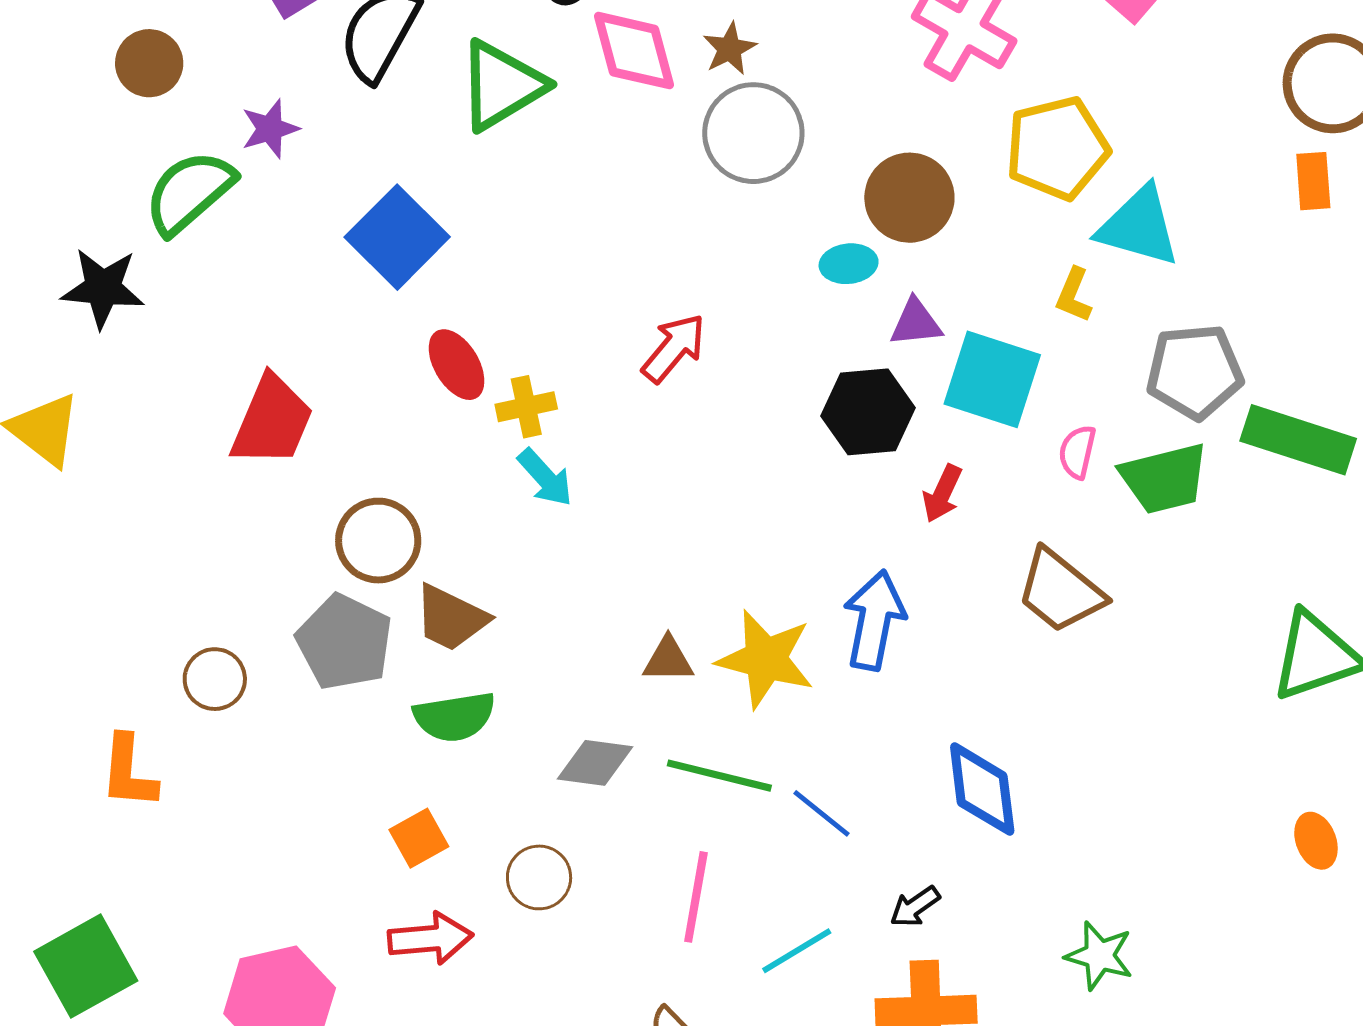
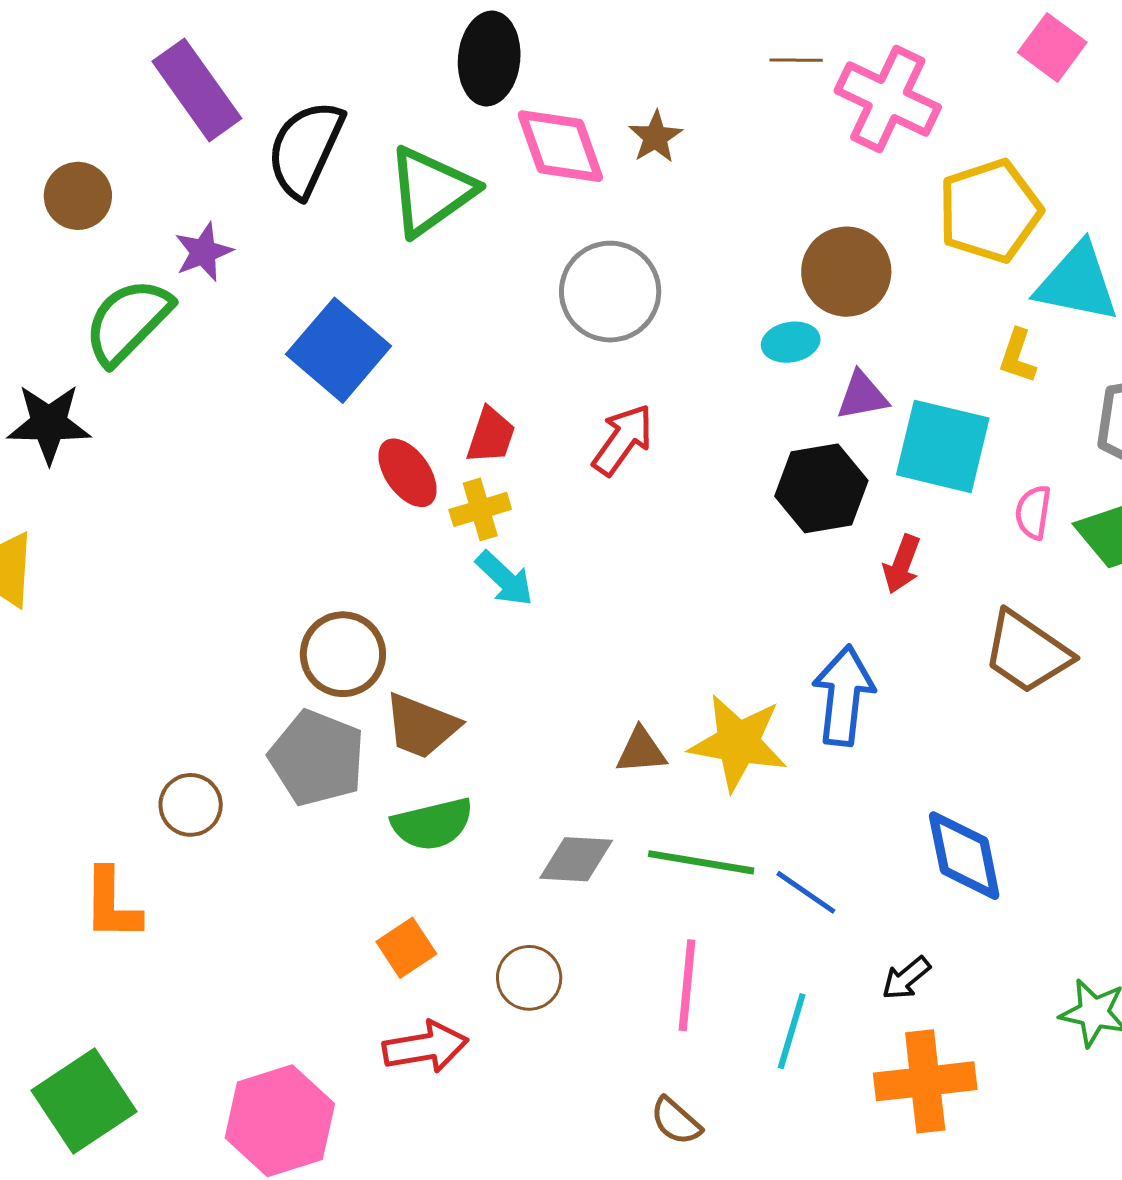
gray circle: (753, 133) -> (610, 292), moved
red trapezoid: (272, 421) -> (491, 436), moved, size x0.6
cyan line: (797, 951) -> (792, 1031), turned -38

